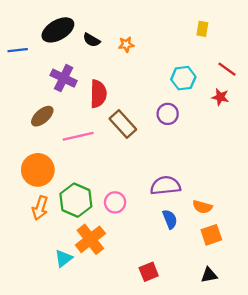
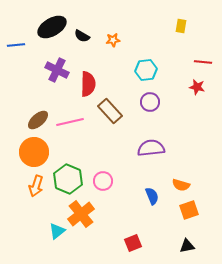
red line: (227, 69) -> (203, 62), turned -30
cyan hexagon: (183, 78) -> (146, 70), moved
brown ellipse: (42, 116) -> (38, 120), moved
purple semicircle: (165, 186) -> (151, 148), moved

